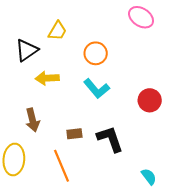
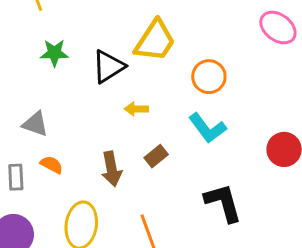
yellow trapezoid: (57, 31) -> (155, 41), size x1.5
yellow arrow: (47, 78) -> (136, 109), size x0.7
brown rectangle: (74, 134) -> (156, 156), moved, turned -35

